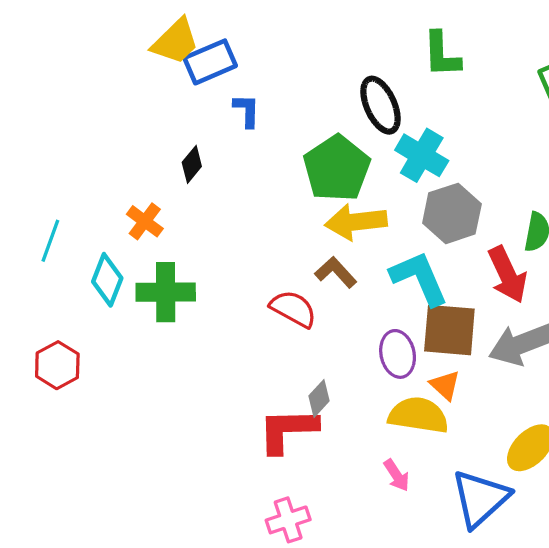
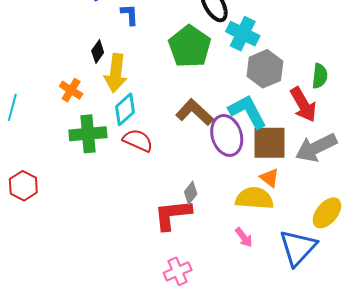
yellow arrow: (356, 222) -> (116, 73), moved, turned -72
brown L-shape: (336, 272) -> (194, 112), size x1.4
cyan diamond: (107, 280) -> (125, 109), moved, turned 32
red semicircle: (293, 309) -> (138, 140), moved
purple ellipse: (398, 354) -> (227, 135), moved, size x1.4

